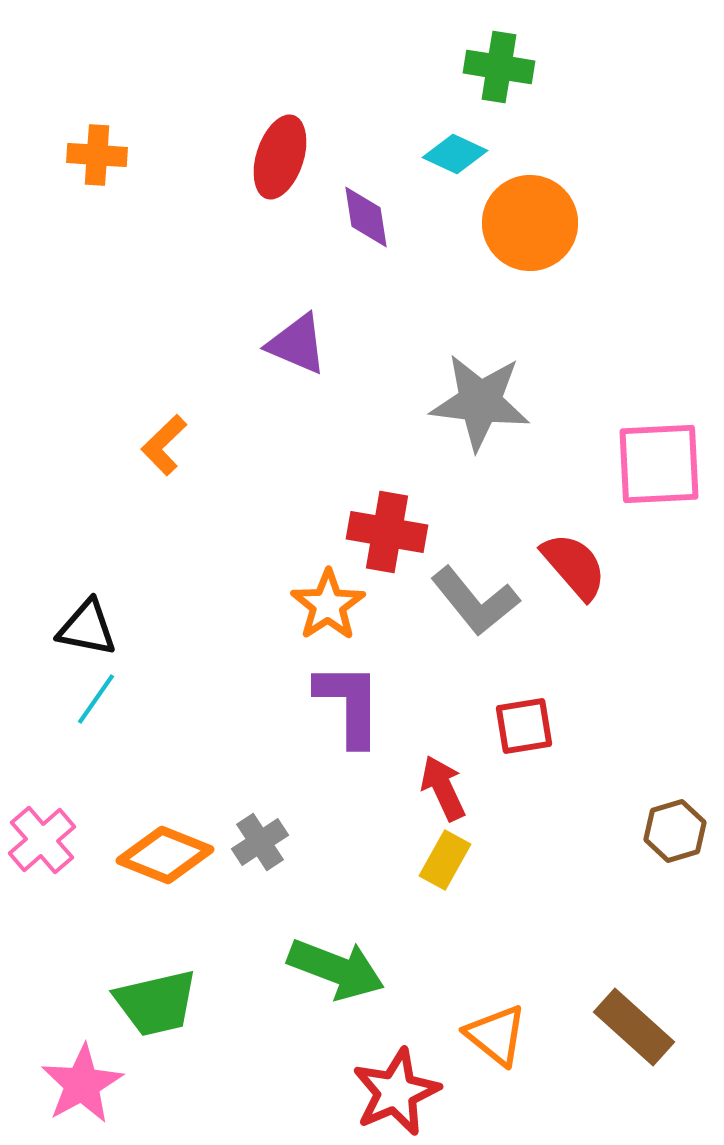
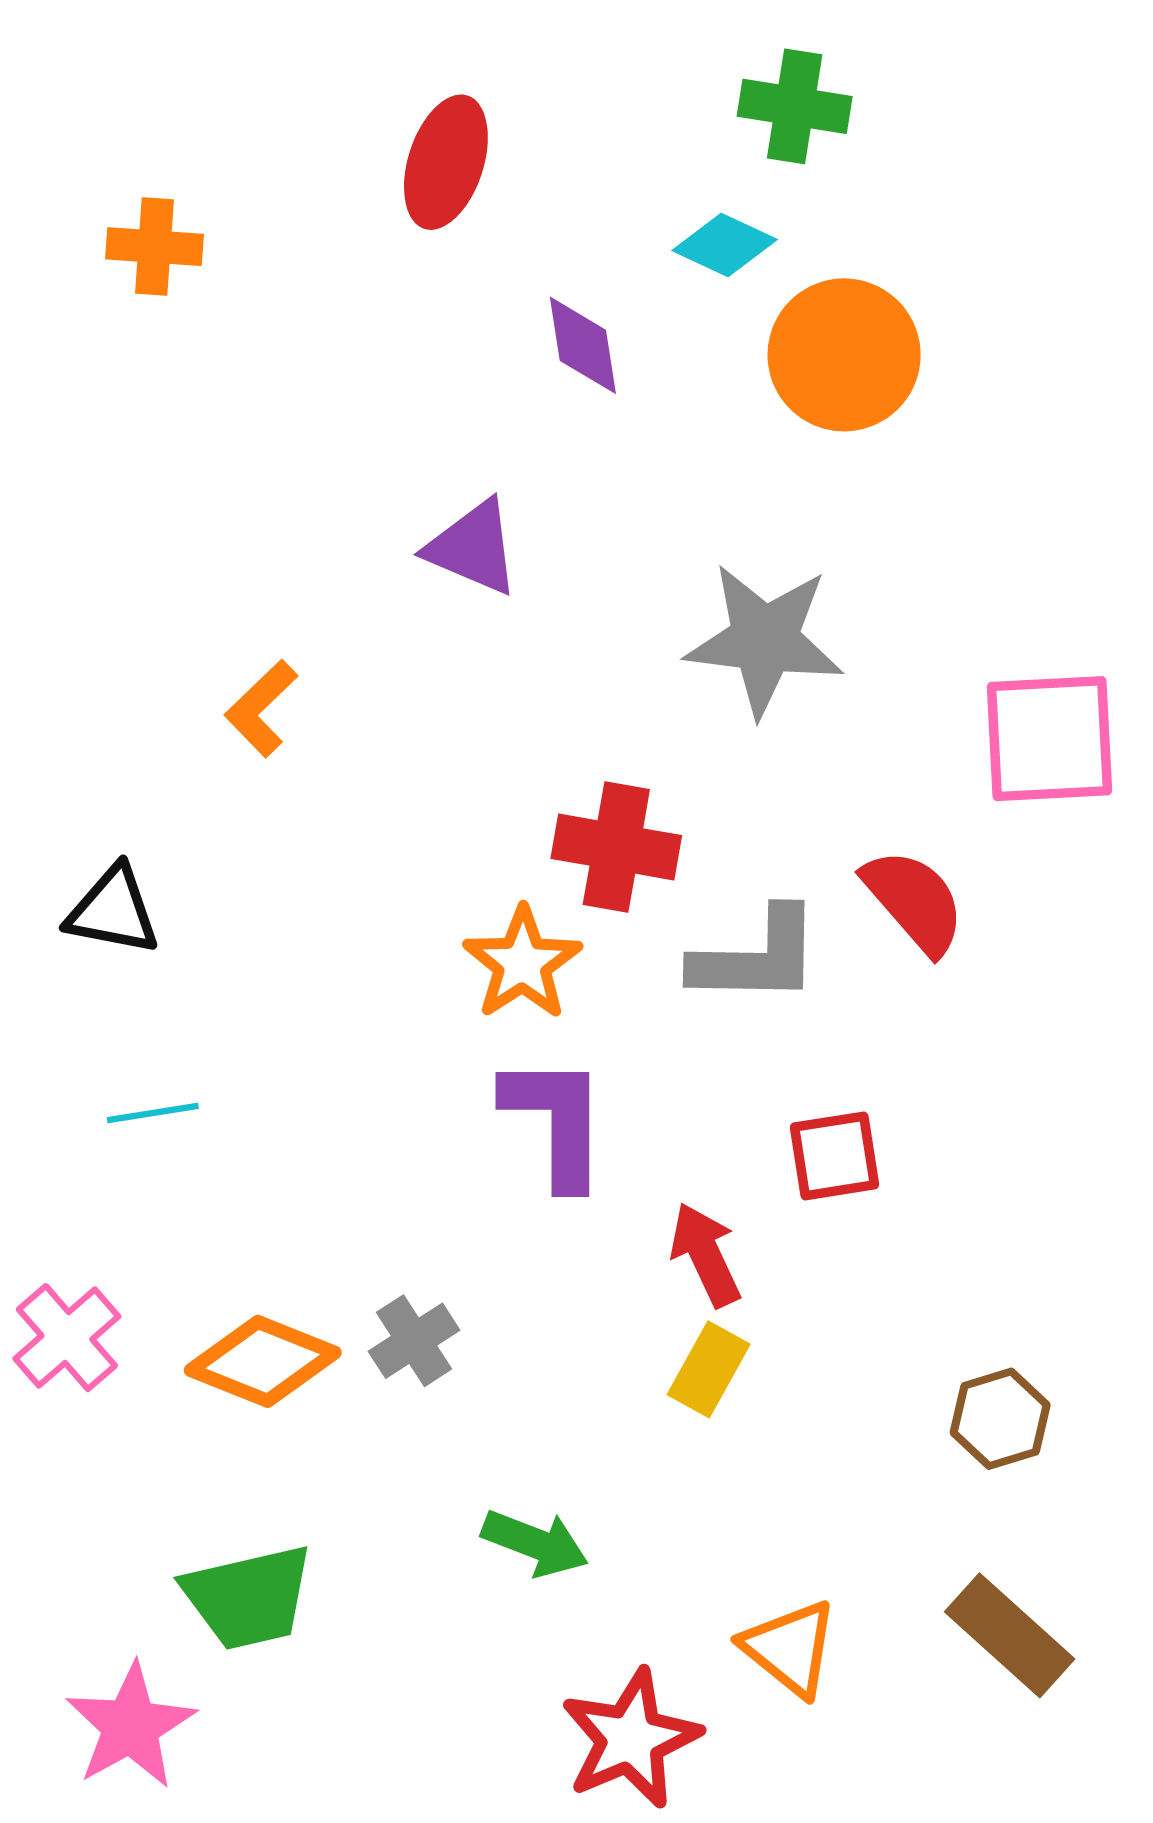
red ellipse: (280, 157) -> (446, 162), moved
gray L-shape: (475, 601) -> (756, 957), turned -50
black triangle: (87, 628) -> (113, 911), moved
cyan line: (96, 699) -> (153, 1113), turned 46
brown hexagon: (675, 831) -> (1000, 1419), moved
green arrow: (336, 969) -> (535, 1543), size x0.7

